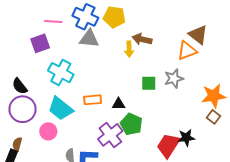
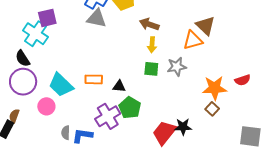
yellow arrow: (129, 49) -> (152, 45), moved
cyan cross: (61, 73) -> (35, 34), moved

